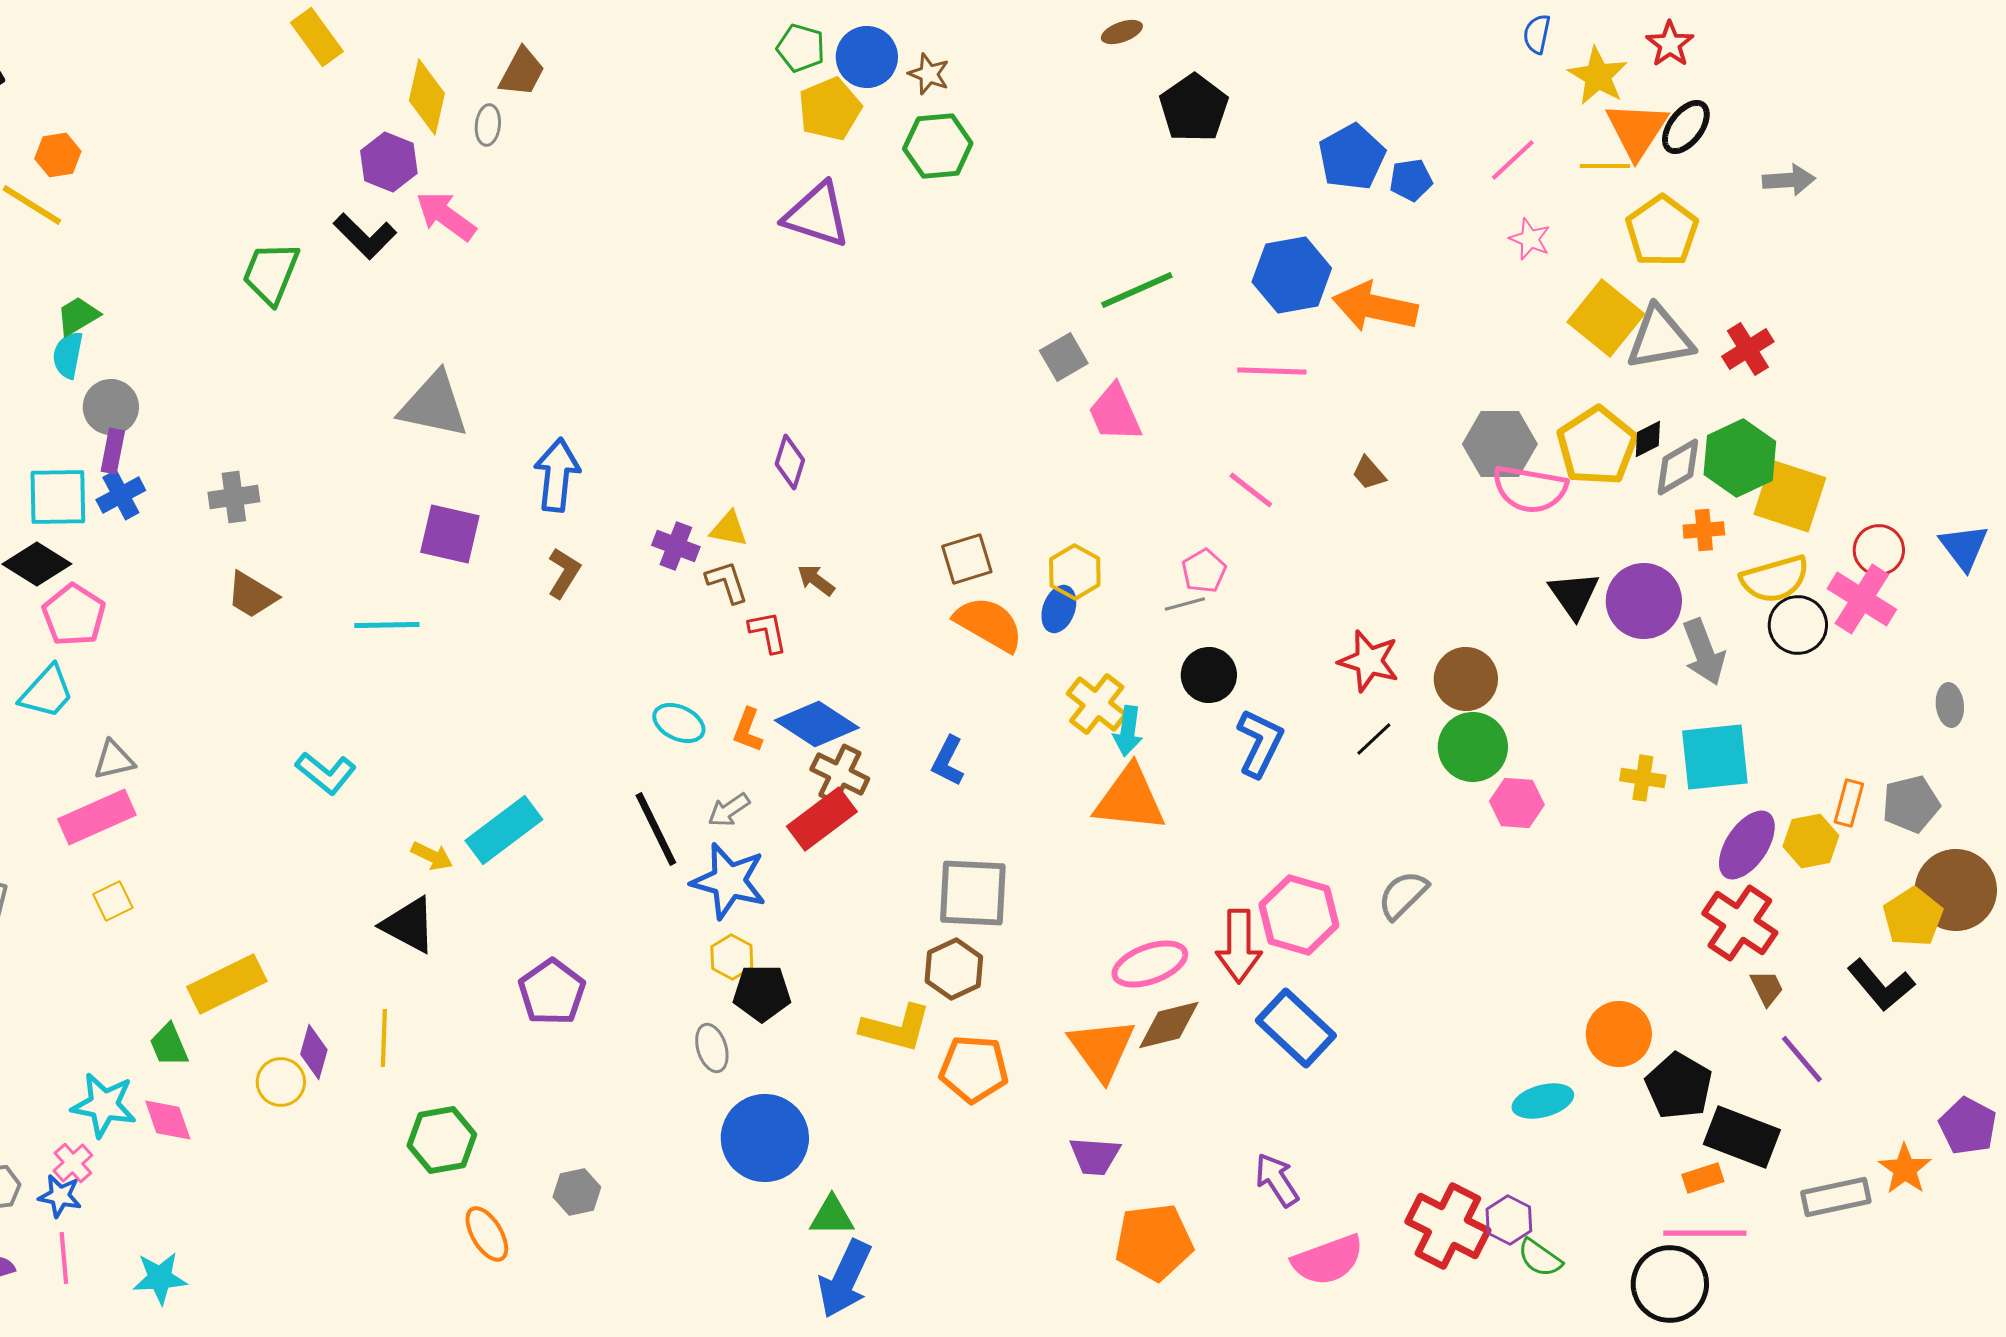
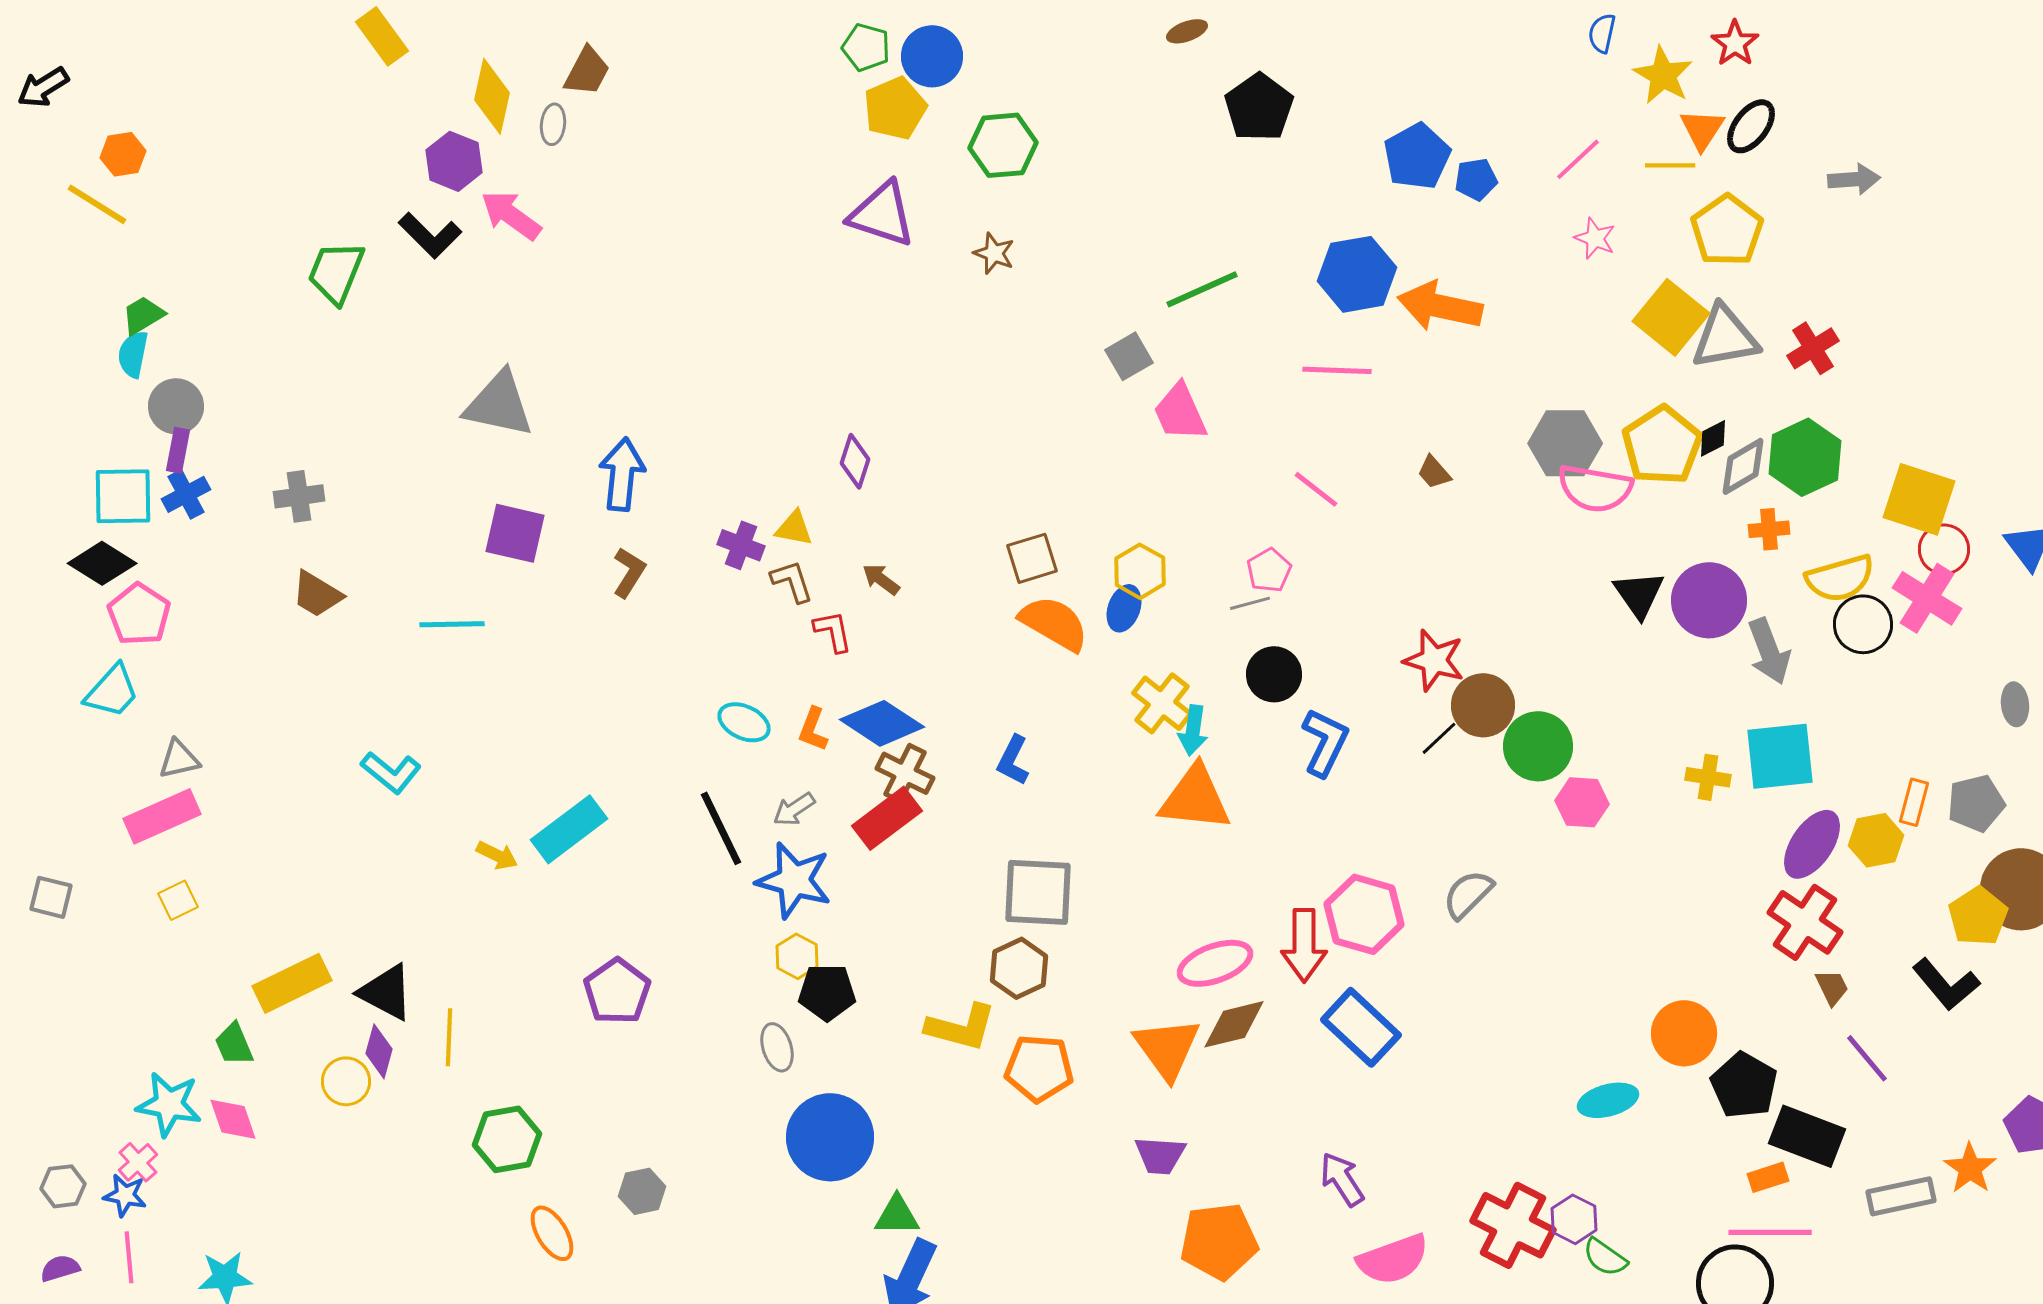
brown star: (929, 74) -> (994, 253), moved
orange triangle: (1637, 130) -> (1702, 129), size x0.7
yellow square: (1790, 496) -> (1919, 499), moved
brown circle: (1466, 679) -> (1483, 705), moved
black triangle: (409, 925) -> (386, 992), moved

